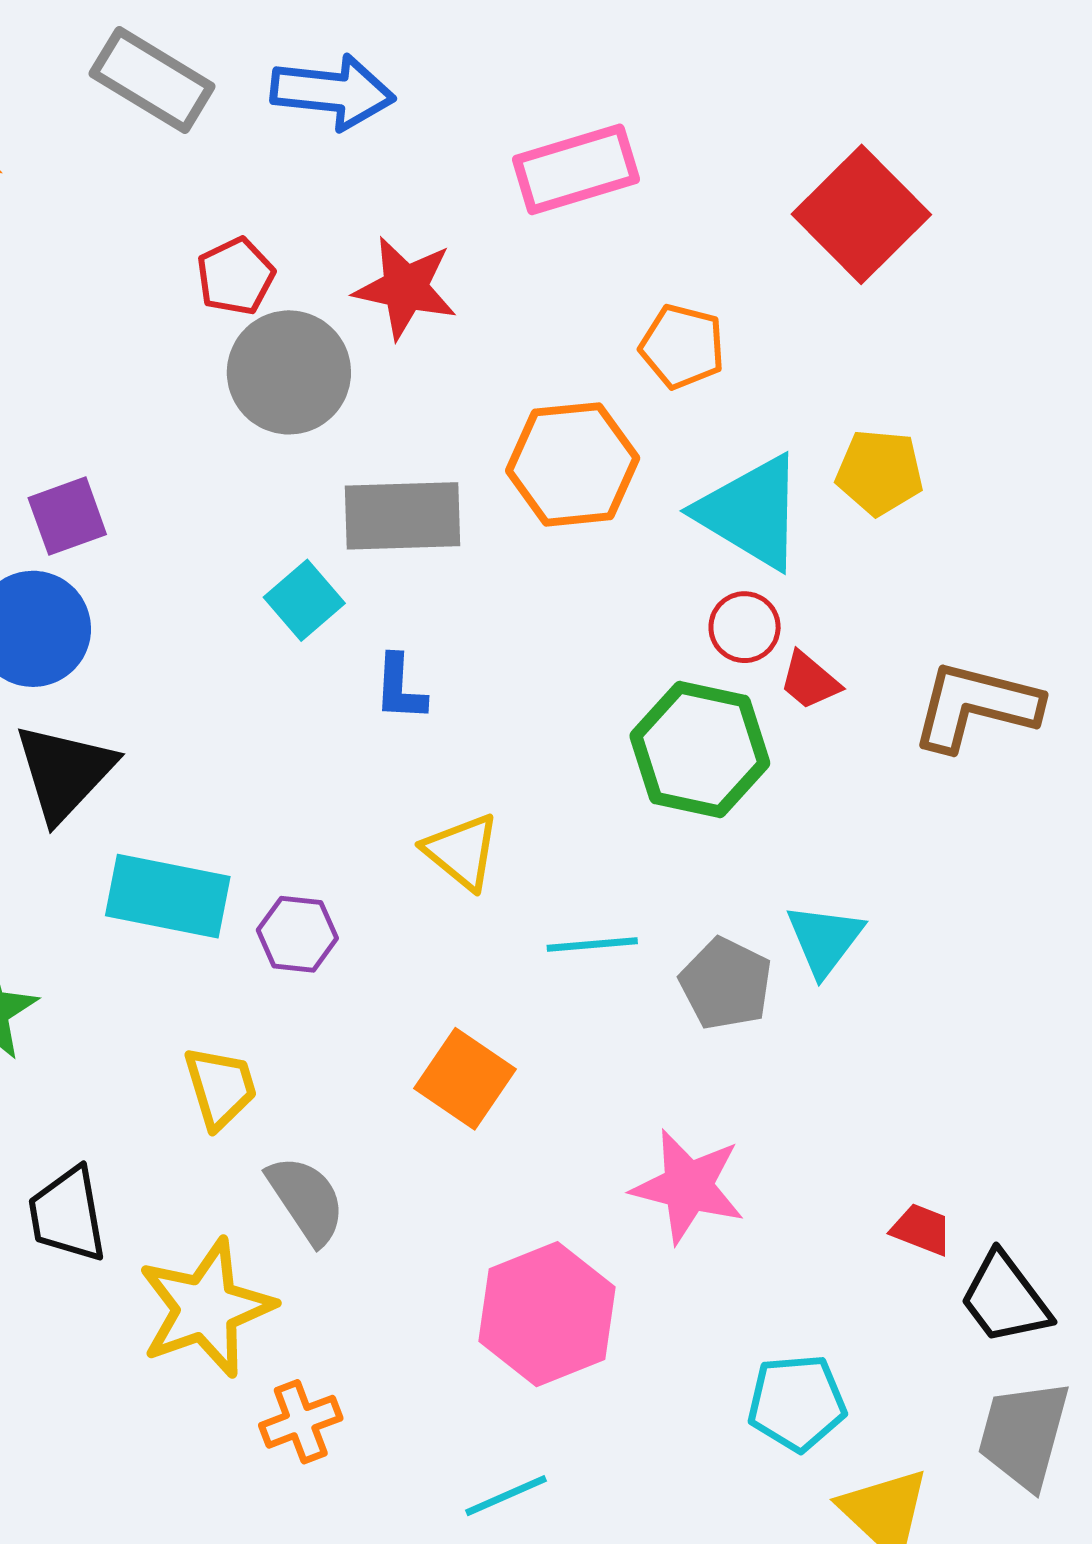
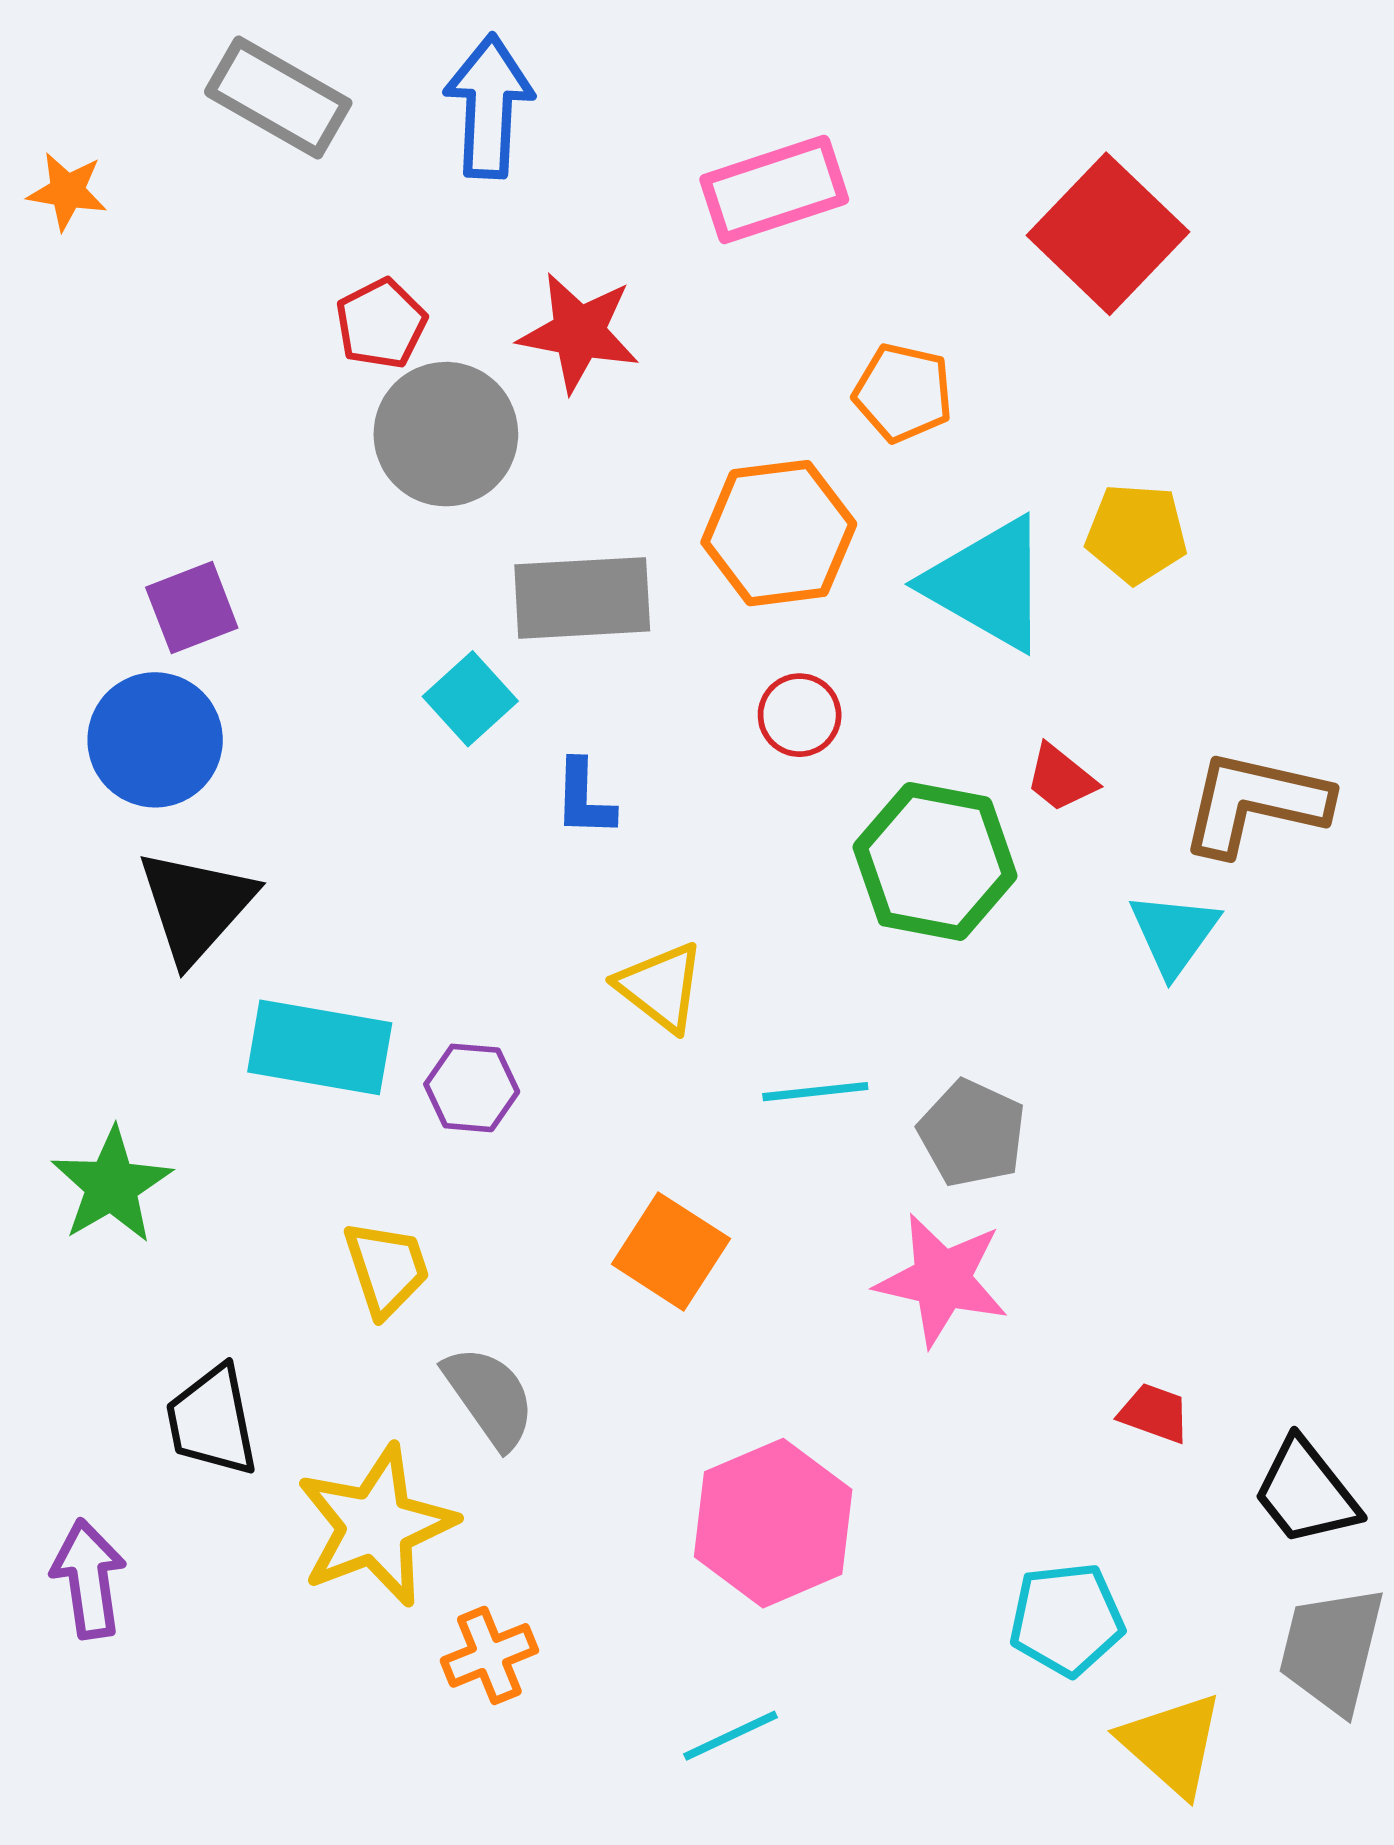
blue arrow: (333, 92) -> (489, 106), turned -92
red circle: (745, 627) -> (800, 715), moved
cyan triangle: (825, 939) -> (1174, 933), moved
pink star: (688, 1186) -> (942, 1280), moved
red trapezoid: (922, 1229) -> (1154, 1413), moved

